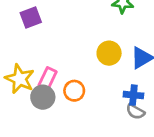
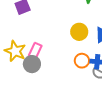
orange circle: (74, 91) -> (82, 61), moved

